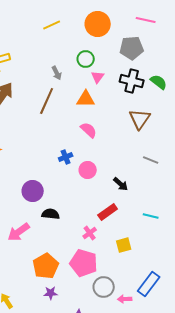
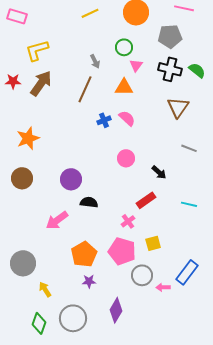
blue cross: (66, 157) -> (104, 120), moved
yellow square: (124, 245) -> (153, 243), moved

